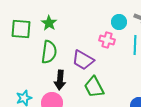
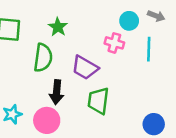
green star: (49, 23) -> (58, 27), moved
green trapezoid: (94, 87) -> (98, 101), turned 35

